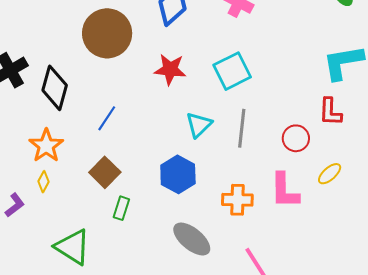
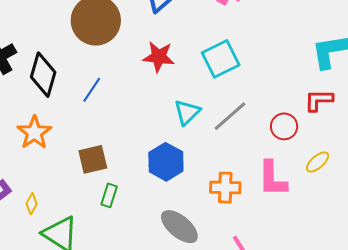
red L-shape: (330, 112) -> (319, 100), turned 88
blue line: (107, 118) -> (92, 90), moved
gray line: (242, 128) -> (230, 116), turned 42
brown square: (105, 172) -> (93, 159), turned 32
yellow diamond: (44, 182) -> (32, 204), moved

